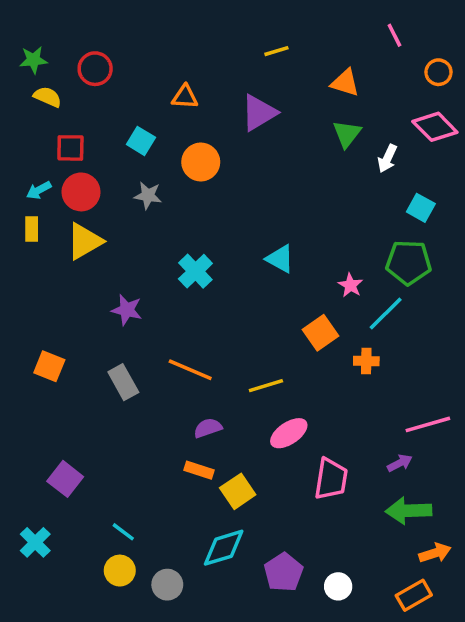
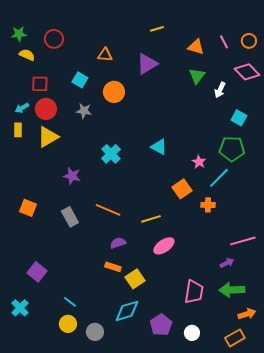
pink line: (394, 35) -> (224, 42), moved
pink trapezoid: (331, 479) -> (194, 292), moved

